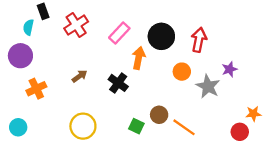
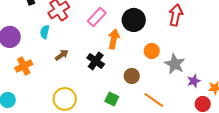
cyan semicircle: (28, 27) -> (45, 32), moved
red arrow: (199, 40) -> (176, 15), moved
purple star: (230, 69) -> (194, 81), moved
brown circle: (159, 115) -> (132, 76), moved

